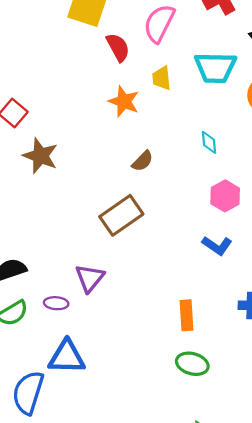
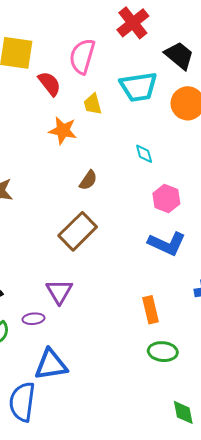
blue L-shape: (217, 246) -> (167, 244), size x1.4

